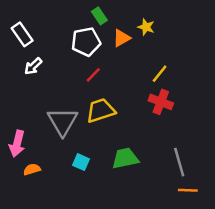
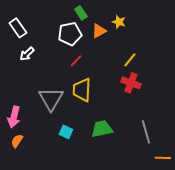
yellow trapezoid: (101, 110) -> (82, 90), turned -70
orange semicircle: (32, 169) -> (17, 141), moved, turned -40
orange line: (188, 190) -> (163, 158), moved

